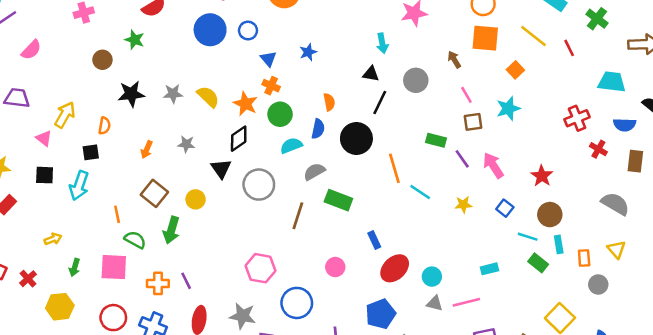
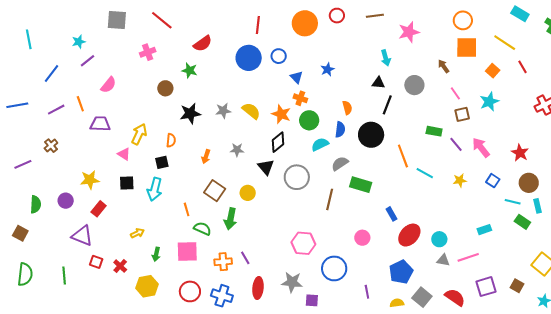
red line: (569, 48) -> (523, 67), moved

